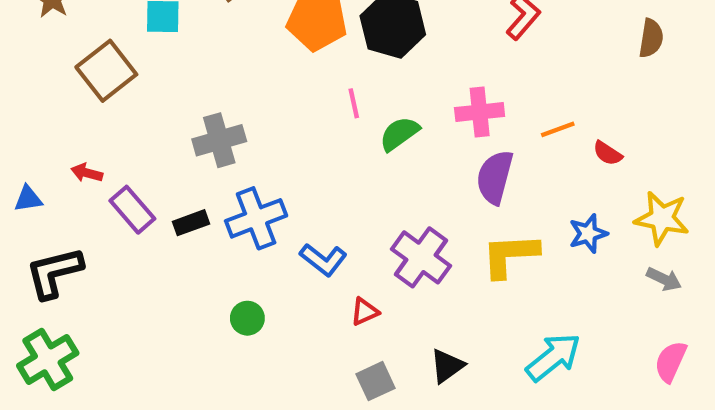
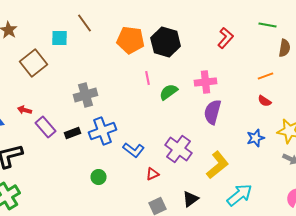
orange line: (558, 129) -> (266, 76), moved
yellow L-shape: (510, 255) -> (218, 165), moved, turned 144

